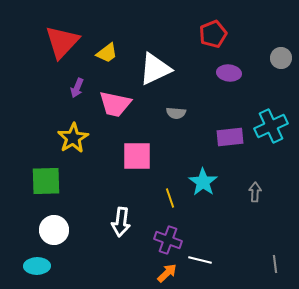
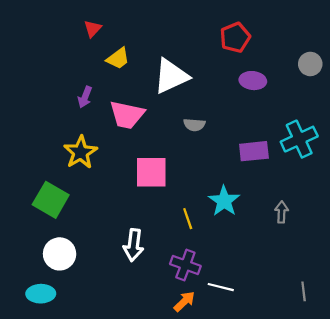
red triangle: (62, 42) -> (93, 29), moved, size x0.5
green square: (46, 181) -> (51, 200), turned 32

